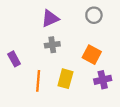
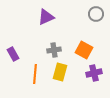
gray circle: (94, 15) -> (96, 14), moved
gray cross: (52, 45) -> (54, 50), moved

